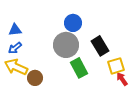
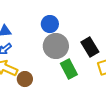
blue circle: (73, 23) -> (50, 24), moved

